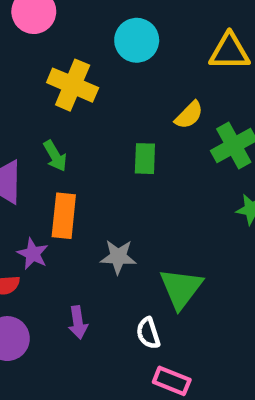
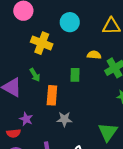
yellow semicircle: (189, 115) -> (94, 55), turned -128
orange rectangle: (64, 216) -> (52, 95), moved
green triangle: (181, 288) -> (108, 132), moved

